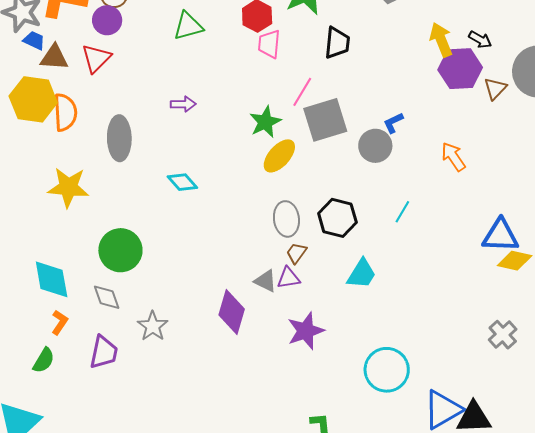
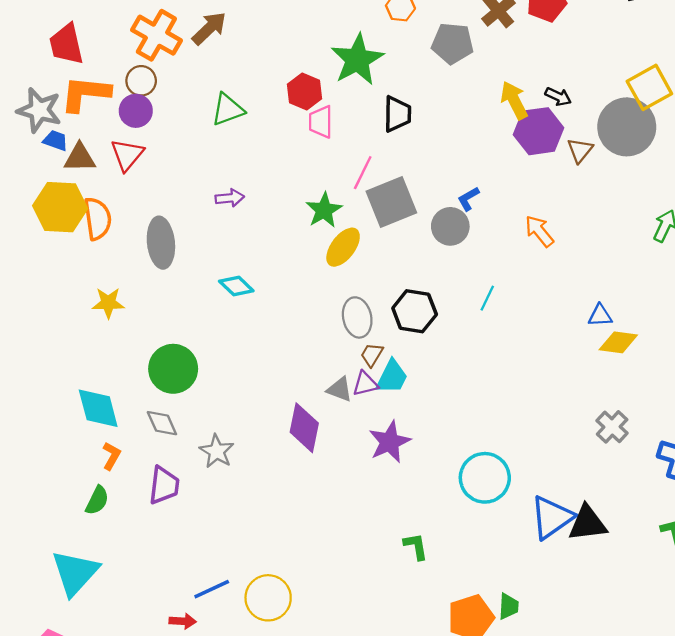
yellow star: (68, 187) -> (108, 303), size x0.7
blue triangle: (500, 236) -> (600, 316), size x0.6
cyan trapezoid: (362, 274) -> (392, 377), moved

